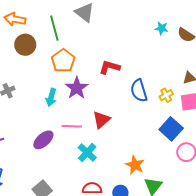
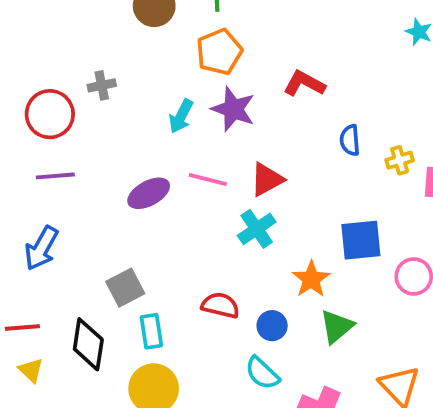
purple star: (77, 88) -> (233, 109), turned -30
blue semicircle: (139, 91) -> (350, 140), size x0.7
blue square: (171, 129) -> (361, 240), moved, turned 30
cyan cross: (87, 153) -> (257, 229), moved

